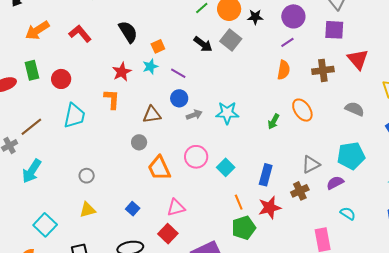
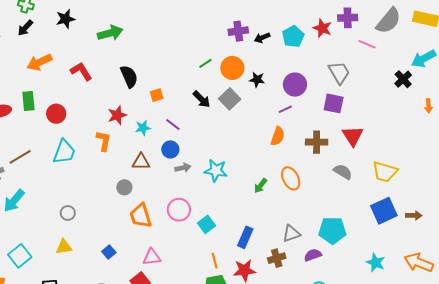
cyan star: (150, 67) -> (143, 128), moved
gray semicircle: (355, 109) -> (343, 172), moved

